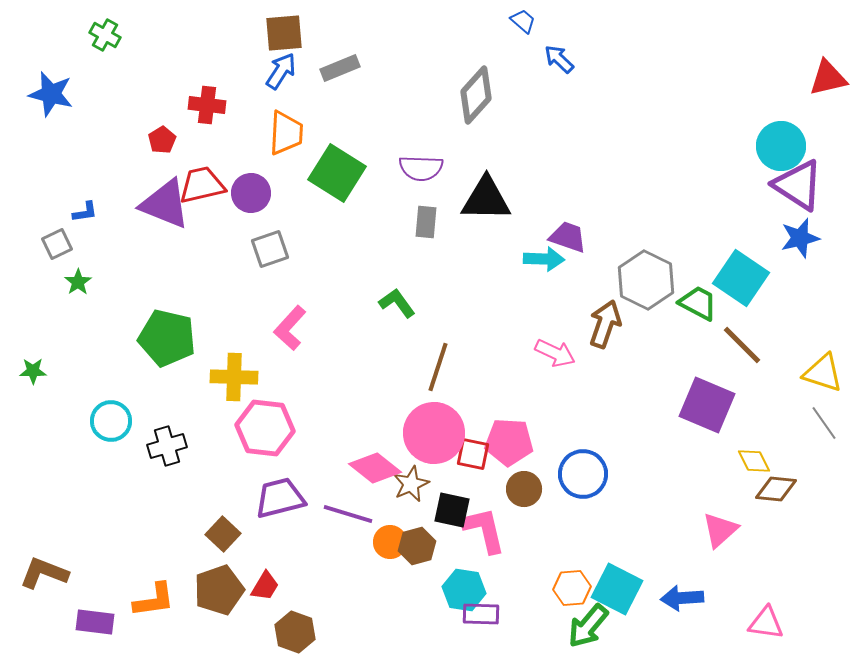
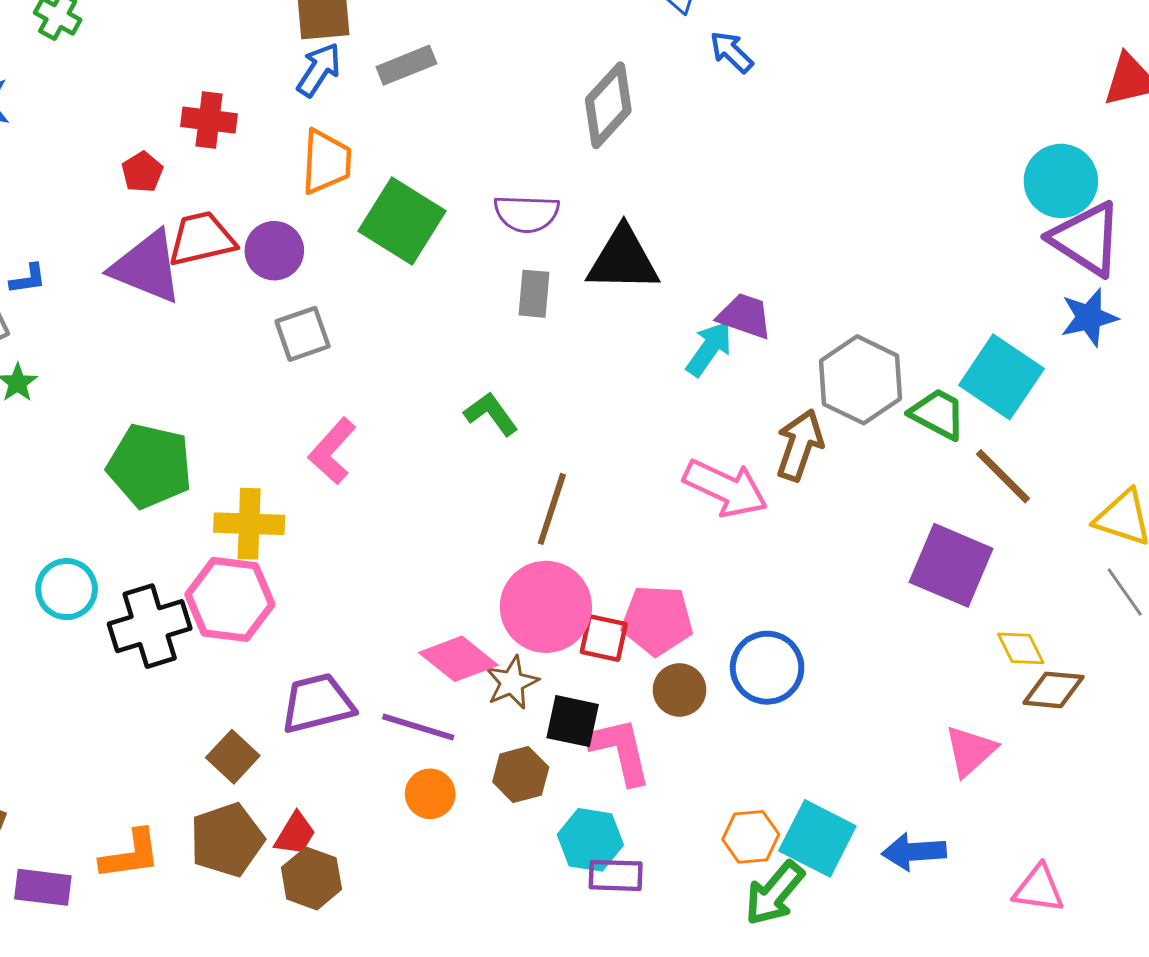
cyan arrow: (544, 259) -> (709, 349), turned -57
pink arrow: (555, 353) -> (725, 488), size x1.4
pink hexagon: (265, 428) -> (230, 599), moved
black cross: (167, 446) -> (150, 626), size x1.4
orange circle: (390, 542) -> (430, 794), moved
brown hexagon: (295, 632) -> (311, 878), moved

